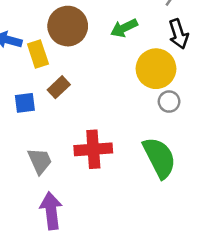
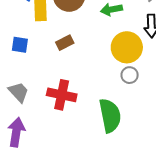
brown rectangle: (59, 87) -> (65, 43), moved
gray trapezoid: (40, 161) -> (19, 92), turned -35

